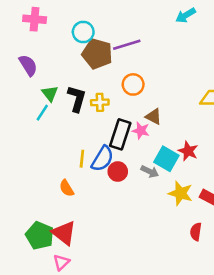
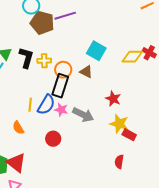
orange circle: (133, 84) -> (63, 70), moved
pink star: (141, 131) -> (61, 110), moved
cyan square: (166, 159) -> (96, 51), moved
red circle: (118, 172) -> (53, 139), moved
gray arrow: (150, 172) -> (83, 115), size x1.5
yellow star: (180, 193) -> (119, 124), moved

